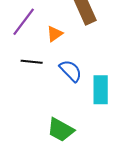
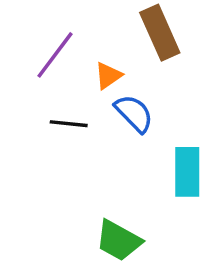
blue semicircle: (71, 71) -> (134, 113), moved

